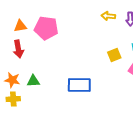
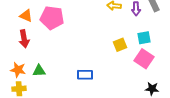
orange triangle: (20, 26) -> (26, 16), turned 32
blue rectangle: (79, 85) -> (85, 75), size x0.7

